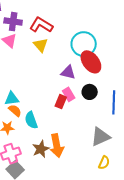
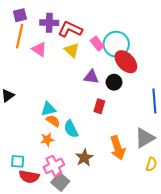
purple cross: (13, 22) -> (49, 23), moved
purple triangle: (68, 72) -> (91, 77), moved
black circle: (90, 92) -> (114, 82), moved
pink rectangle: (69, 94) -> (97, 44), moved
orange arrow: (57, 146) -> (118, 148), moved

